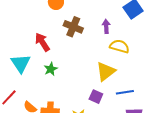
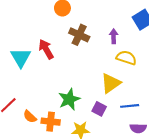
cyan triangle: (21, 63) -> (21, 58), moved
green star: (51, 69) -> (69, 99), moved, size x1.5

